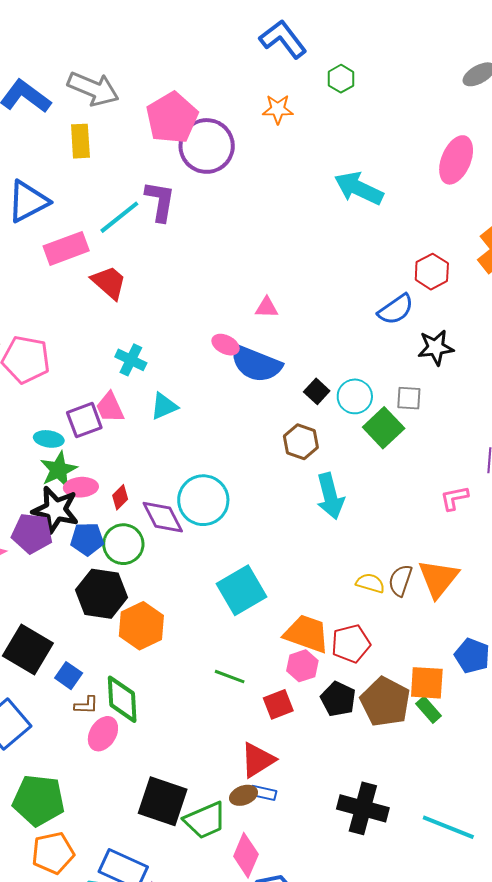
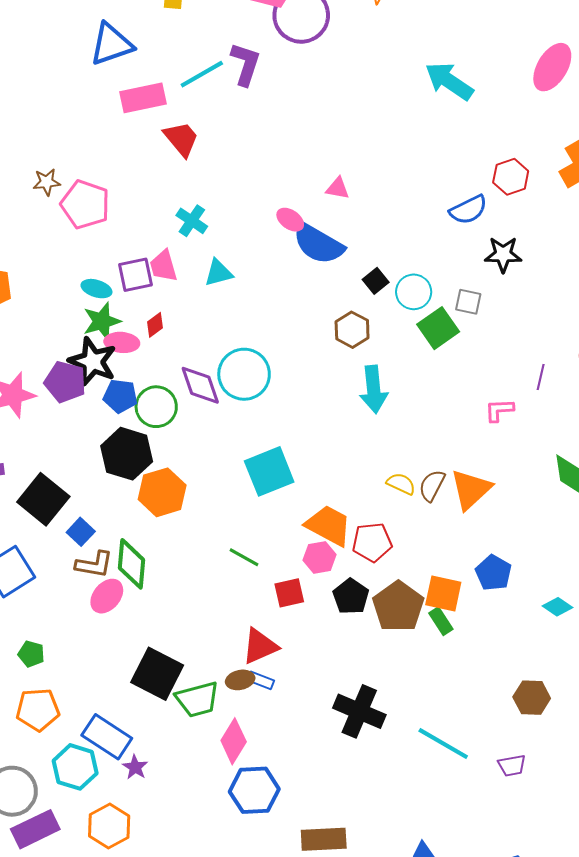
red diamond: (120, 497) -> (155, 325), moved
brown L-shape: (86, 705) -> (94, 564), size x1.5
green pentagon: (39, 800) -> (31, 654), size x0.5

